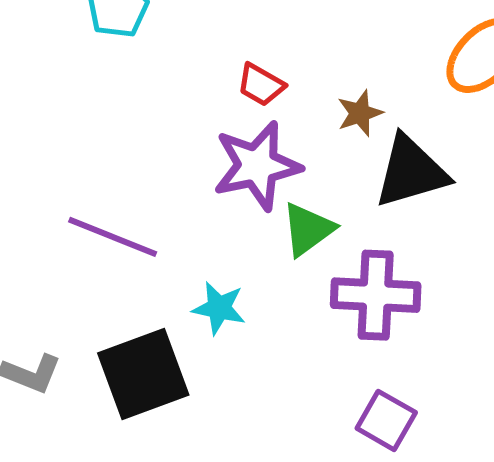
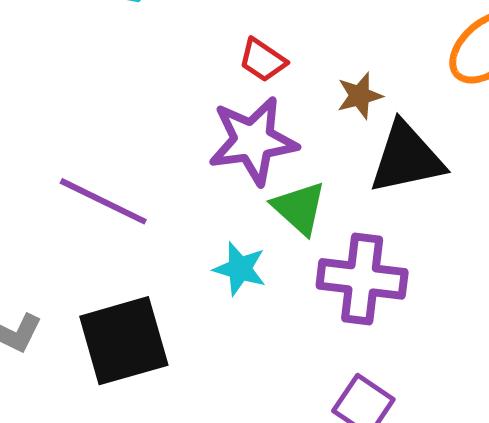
green triangle: (308, 229) -> (299, 208), turned -46
cyan star: (219, 308) -> (240, 269), moved

